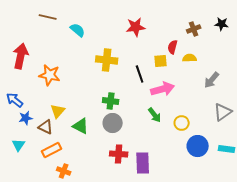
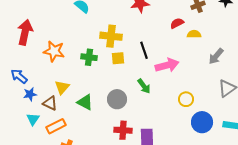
red semicircle: (173, 47) -> (177, 23), turned 48
yellow square: (161, 61) -> (118, 58), moved
green cross: (111, 101) -> (89, 57), moved
green arrow: (155, 115) -> (144, 86), moved
cyan triangle: (19, 145) -> (33, 119), moved

